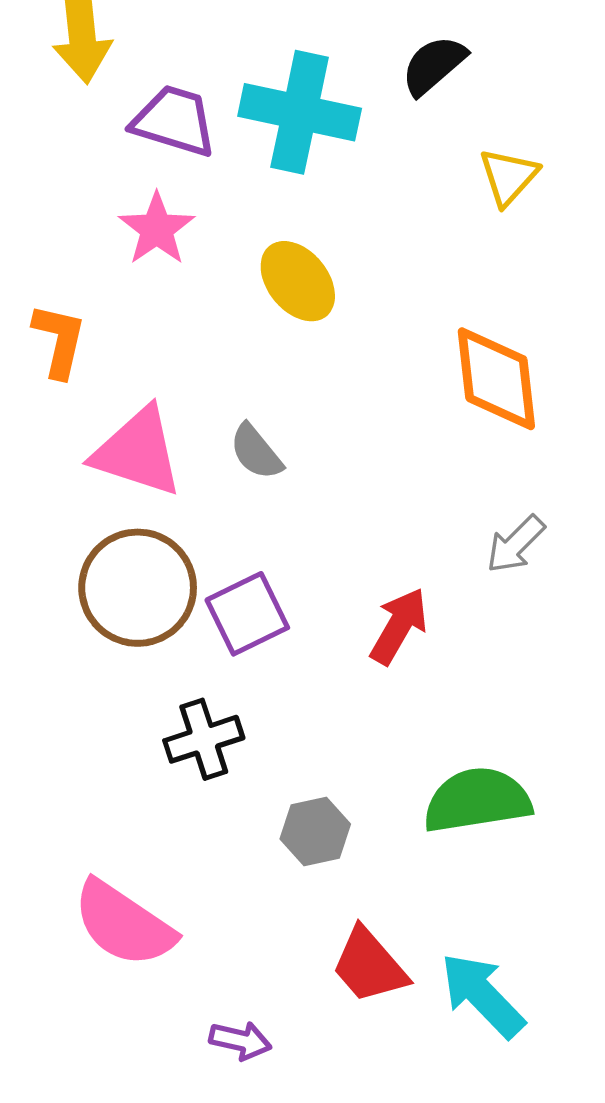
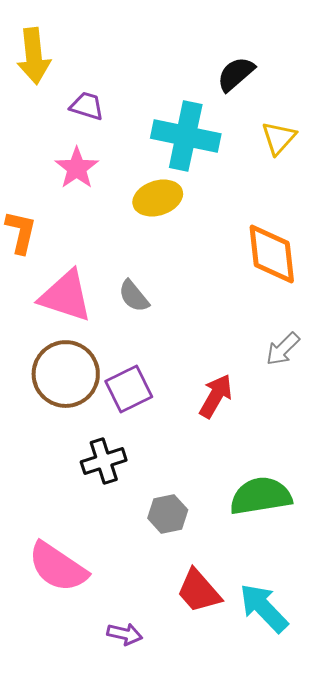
cyan cross: (300, 112) -> (186, 136), moved
purple trapezoid: (174, 121) -> (87, 106), size x0.7
yellow ellipse: (298, 281) -> (158, 198), turned -69

